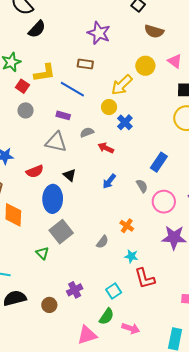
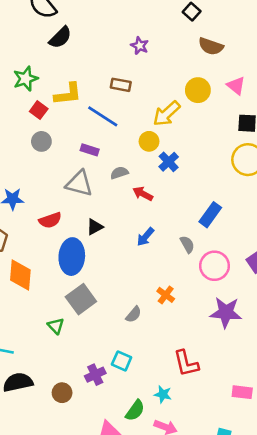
purple star: (99, 33) -> (140, 46), size x0.6
black triangle: (70, 175) -> (95, 227), turned 48
cyan star: (131, 256) -> (163, 394), moved
cyan square: (114, 291) -> (122, 361), moved, turned -35

